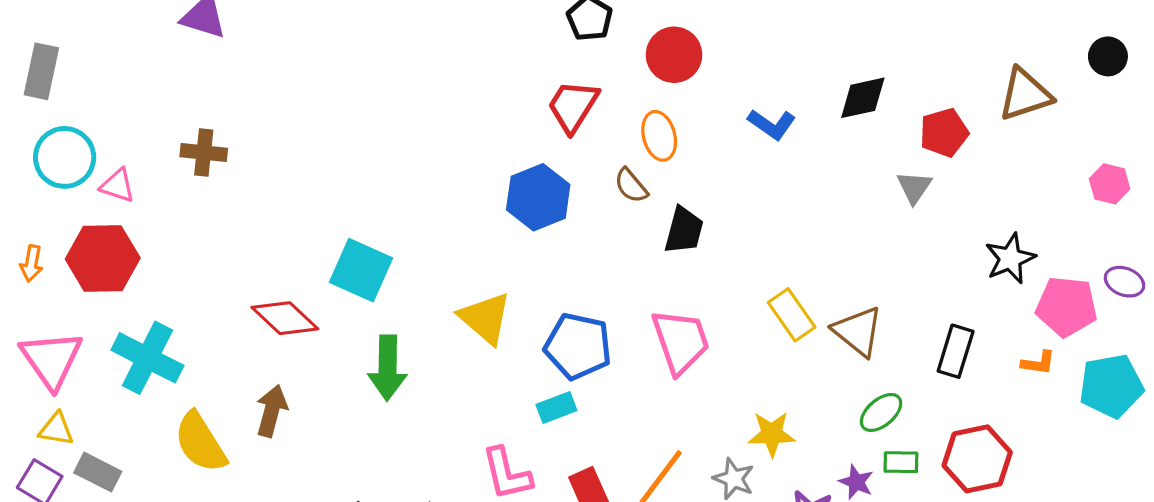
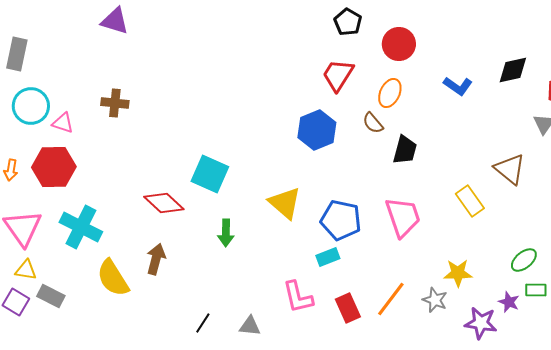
orange ellipse: (659, 136) -> (390, 93), turned 40
brown triangle: (858, 331) -> (510, 169), moved
green arrow: (388, 368) -> (226, 233), size x0.7

